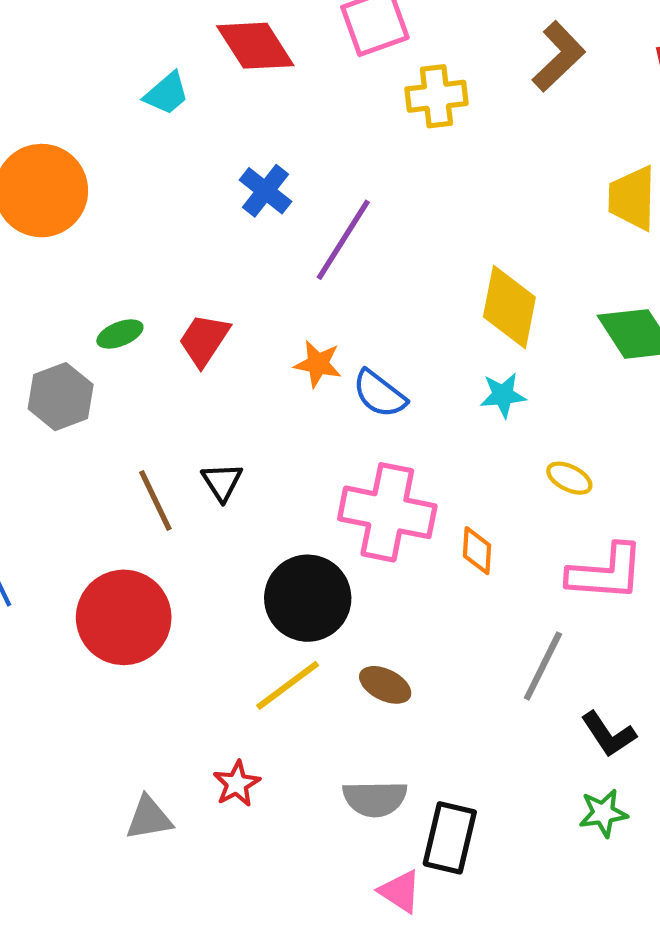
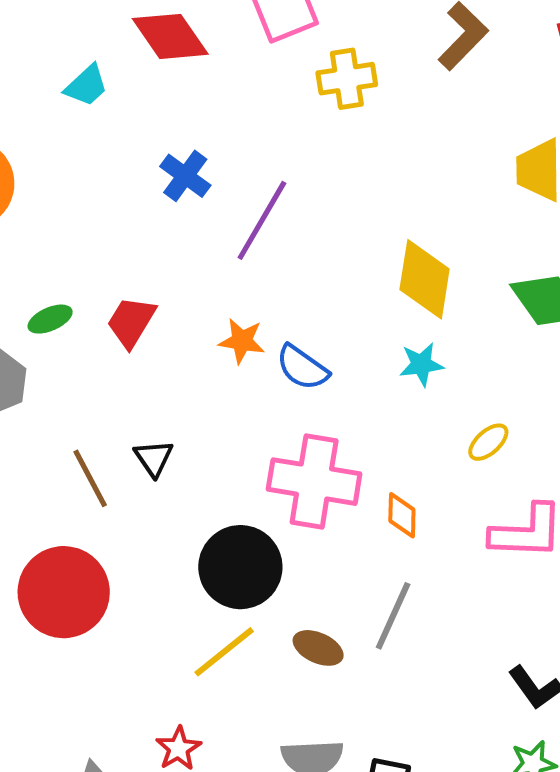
yellow ellipse: (569, 478) -> (488, 442), turned -66
gray line: (543, 666) -> (393, 616), moved

